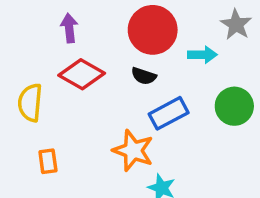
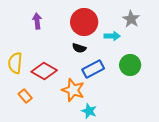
red diamond: (82, 74) -> (44, 71), moved
orange rectangle: (48, 161) -> (25, 96), turned -32

